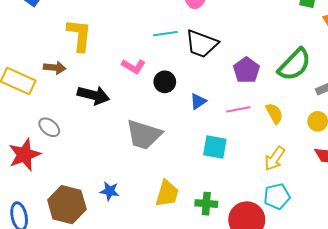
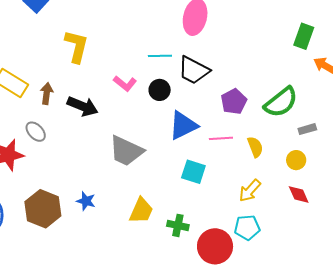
brown arrow: (55, 68) -> (47, 94), moved, turned -95
black circle: (165, 82) -> (160, 90), moved
blue triangle: (198, 101) -> (183, 125), size x1.8

